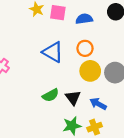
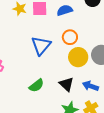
blue triangle: (53, 52) -> (41, 46), turned 50
green semicircle: (51, 95) -> (36, 86), moved

